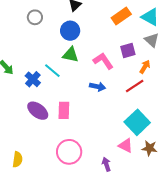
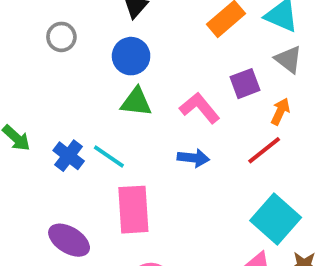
cyan line: (52, 71) -> (109, 156), moved
pink rectangle: (64, 110) -> (133, 210), size x1.4
purple ellipse: (38, 111) -> (69, 240), moved

